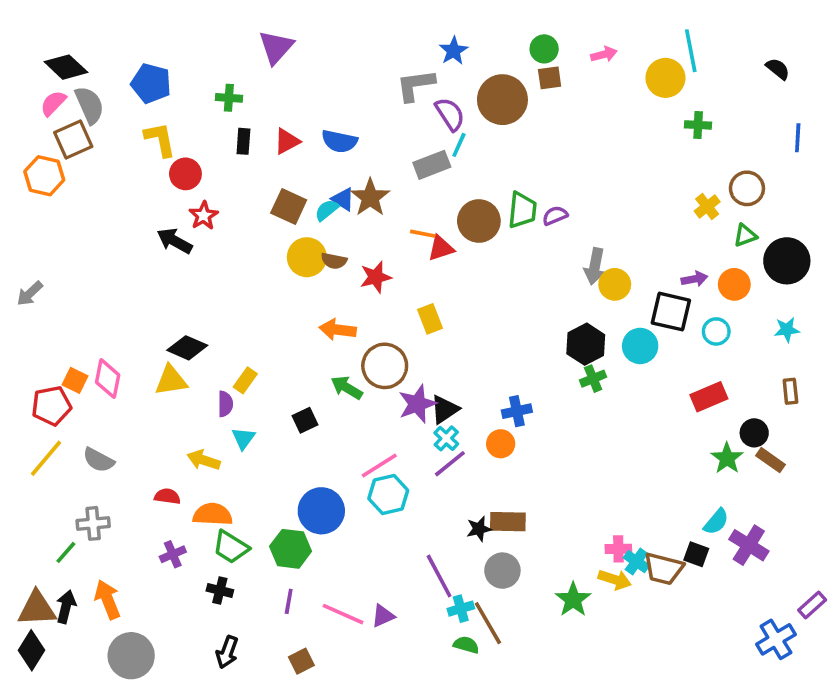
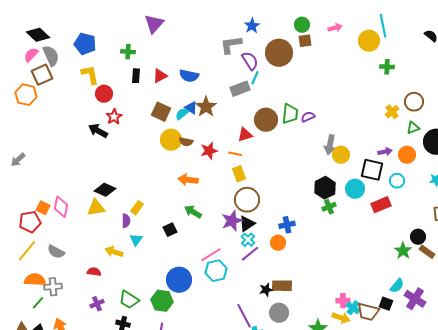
orange line: (423, 234) -> (235, 154), moved
brown circle: (385, 366) -> (247, 200), moved
red rectangle: (709, 397) -> (381, 205), moved
orange semicircle: (213, 514) -> (35, 280), moved

